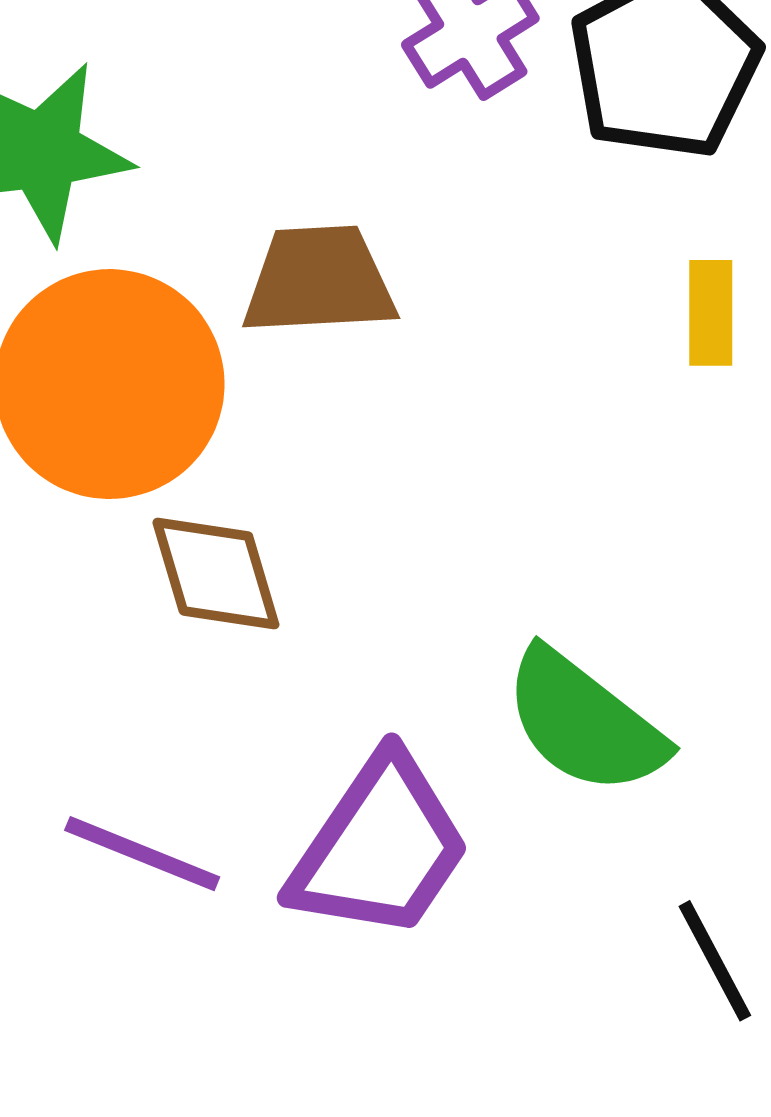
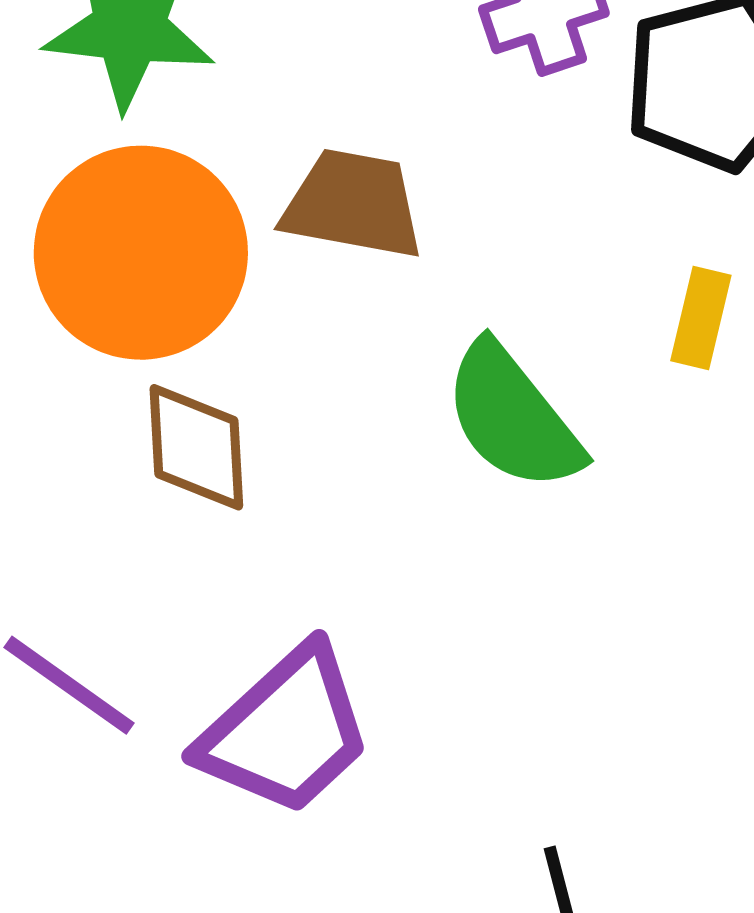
green semicircle: (584, 722) -> (513, 417), moved

